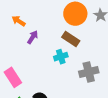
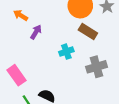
brown rectangle: (71, 39) -> (88, 32), moved

